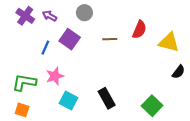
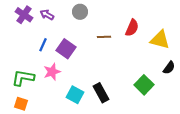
purple square: (70, 39) -> (66, 49), moved
cyan square: (69, 100) -> (75, 95), moved
green square: (152, 106) -> (144, 85), moved

